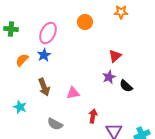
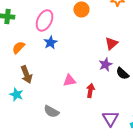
blue star: (44, 55) -> (50, 42), moved
brown arrow: (44, 87) -> (26, 74), moved
red arrow: (93, 116) -> (90, 90), moved

